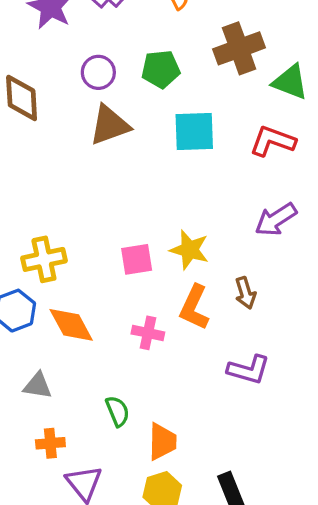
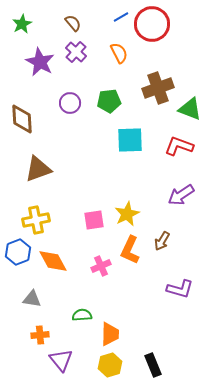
brown triangle: (110, 125) -> (38, 169), moved
yellow star: (189, 250) -> (127, 214), turned 30
brown arrow: (245, 293) -> (162, 241), turned 48
pink cross: (148, 333) -> (101, 266), turned -36
purple L-shape: (249, 370) -> (180, 289), moved
green semicircle: (118, 411) -> (82, 315), turned -72

